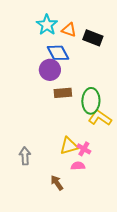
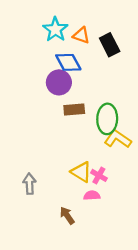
black rectangle: (93, 38) -> (110, 45), turned 42
yellow triangle: (69, 146) -> (81, 172), turned 48

